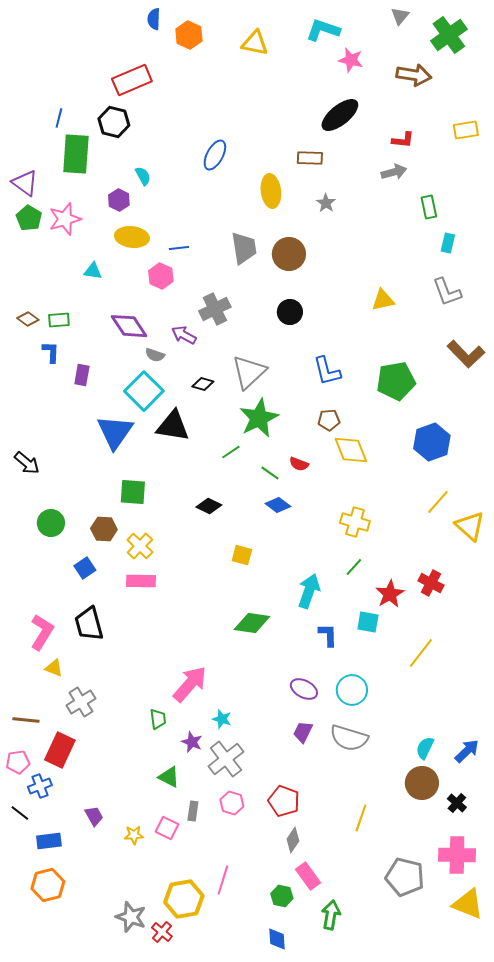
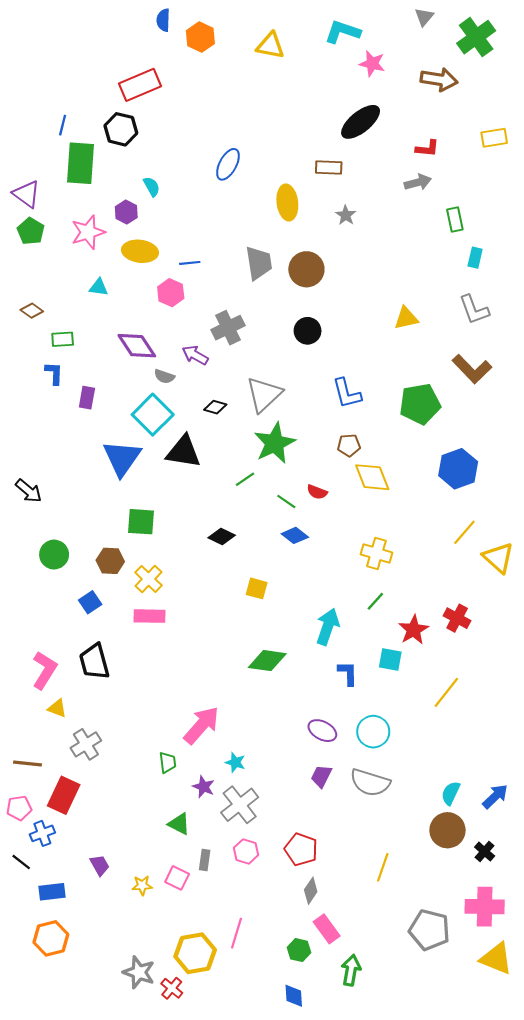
pink star: (65, 219) -> (88, 232), moved
brown diamond: (28, 319) -> (32, 311), moved
brown L-shape: (466, 354) -> (472, 369), moved

